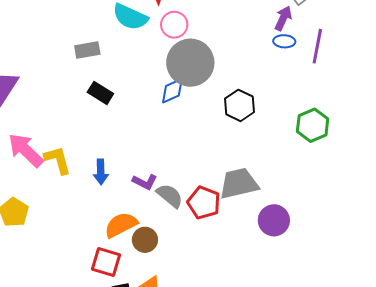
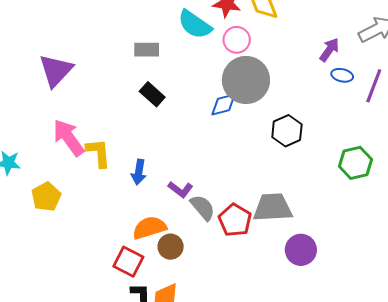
purple arrow: (283, 18) -> (329, 50), moved

